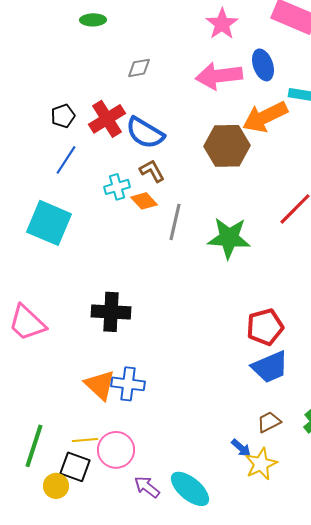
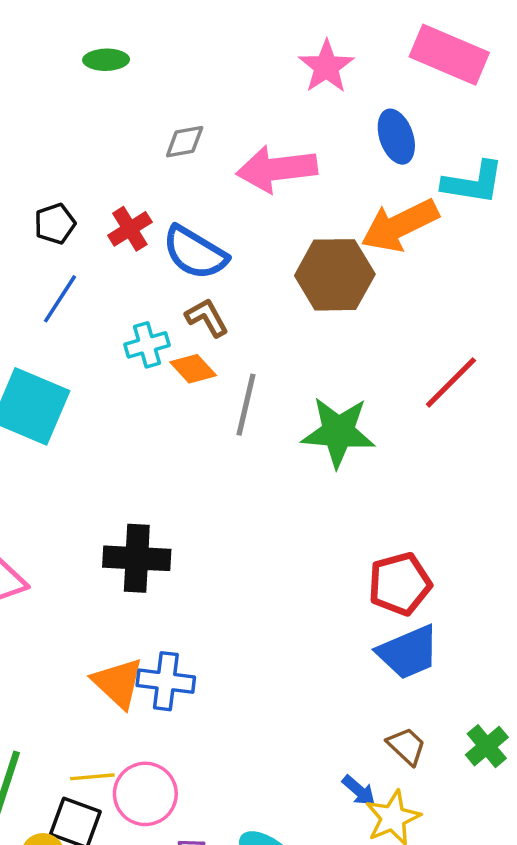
pink arrow: (219, 76) -> (277, 169), moved
red cross: (107, 119) -> (130, 229), size x0.7
brown trapezoid: (269, 422) -> (407, 746), turned 70

